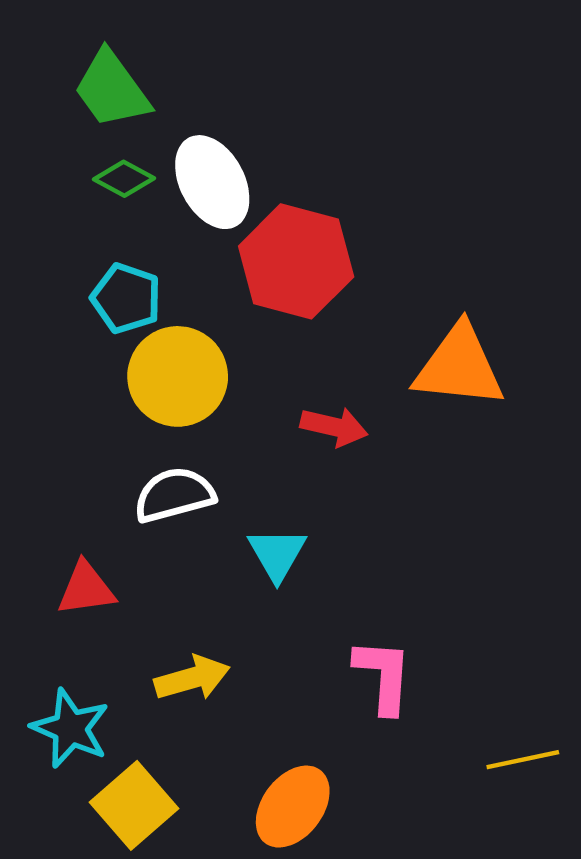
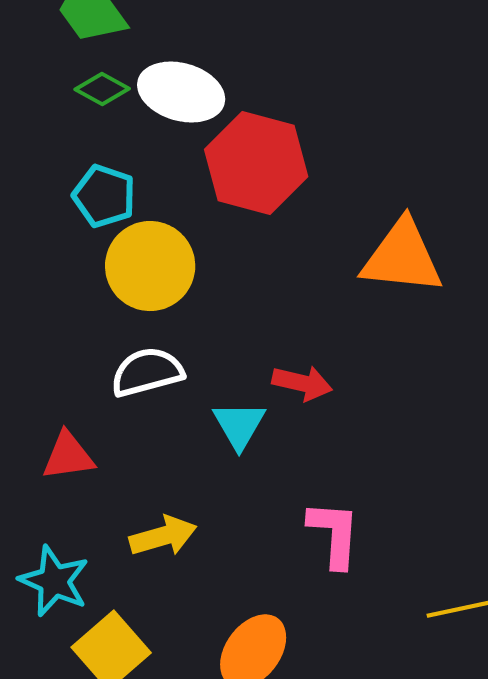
white ellipse: (212, 182) -> (181, 92), turned -46
red arrow: (334, 427) -> (302, 383), moved

